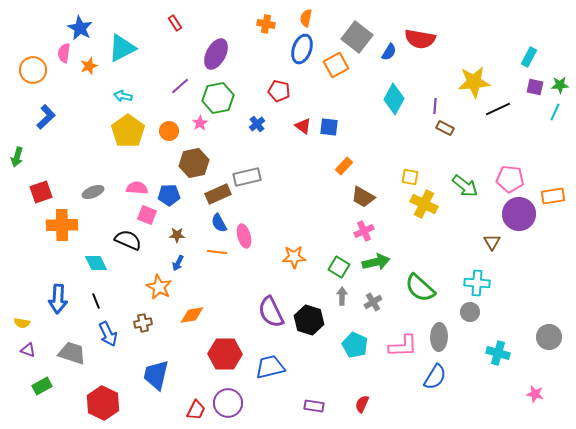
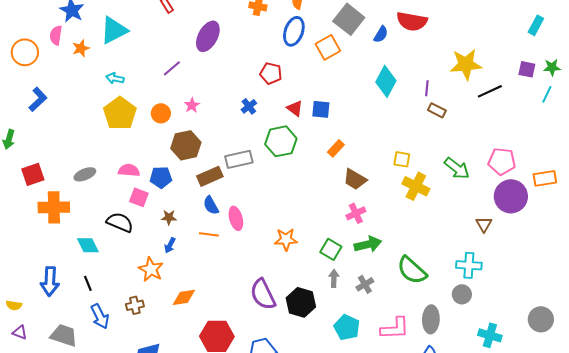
cyan rectangle: (529, 57) -> (536, 25), moved
green hexagon: (218, 98) -> (281, 141), moved

